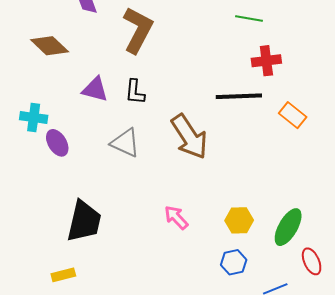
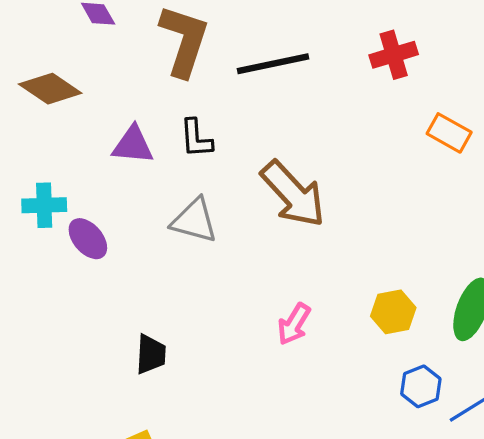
black line: (239, 96) -> (273, 64), moved
pink arrow: (176, 217) -> (294, 324), turned -96
black trapezoid: (84, 221) -> (151, 354), size x0.6
blue hexagon: (234, 262) -> (421, 386), moved

